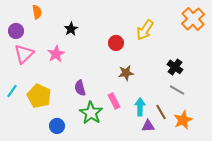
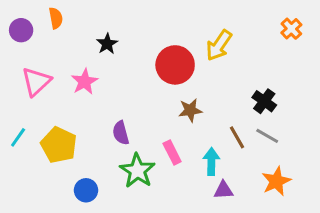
orange cross: (193, 19) -> (291, 29), size x0.6
purple circle: (16, 31) -> (21, 30), moved
red circle: (116, 43) -> (175, 65), size x1.6
brown line: (161, 112) -> (237, 137), moved

